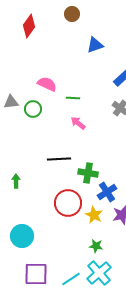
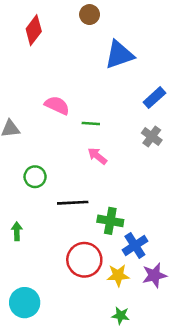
blue triangle: (95, 45) -> (119, 55), size x1.4
green circle: (33, 109) -> (35, 177), moved
yellow star: (94, 215) -> (118, 275), turned -30

